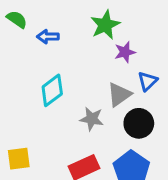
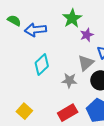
blue arrow: (48, 37) -> (35, 30), size x1.5
yellow square: (19, 159) -> (24, 111), turned -35

